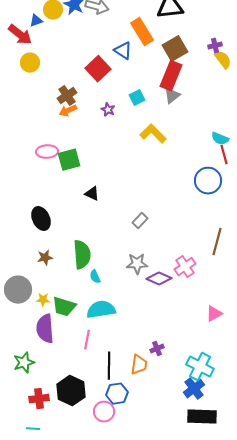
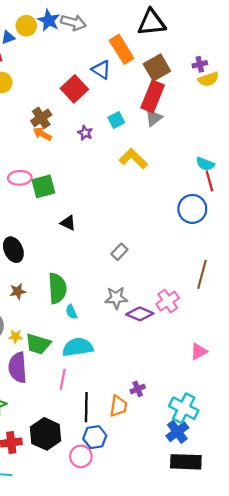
yellow semicircle: (223, 60) -> (208, 79), turned 108
orange arrow: (68, 111) -> (42, 134), turned 54

